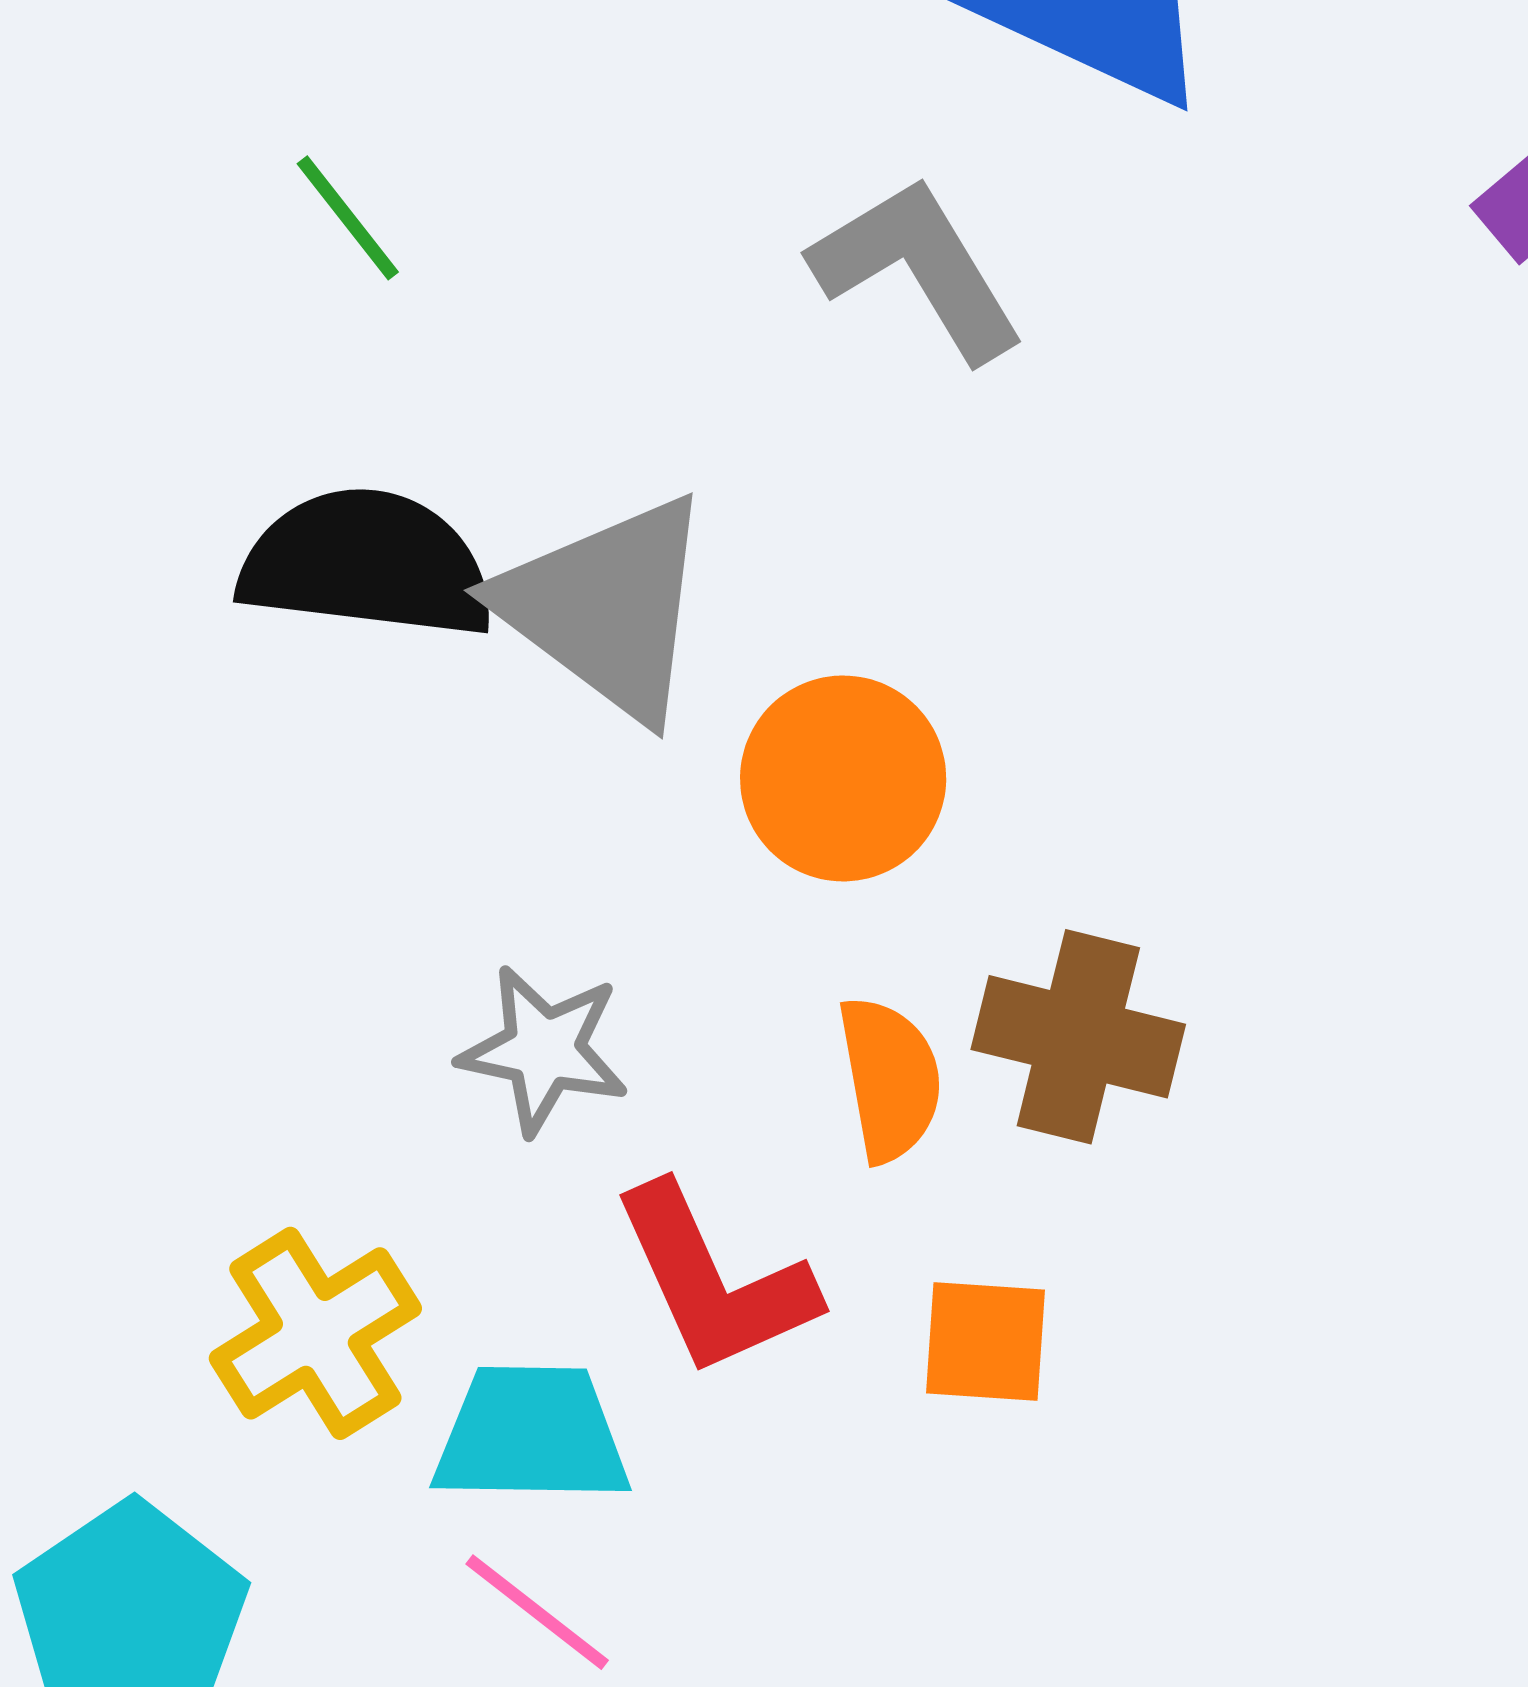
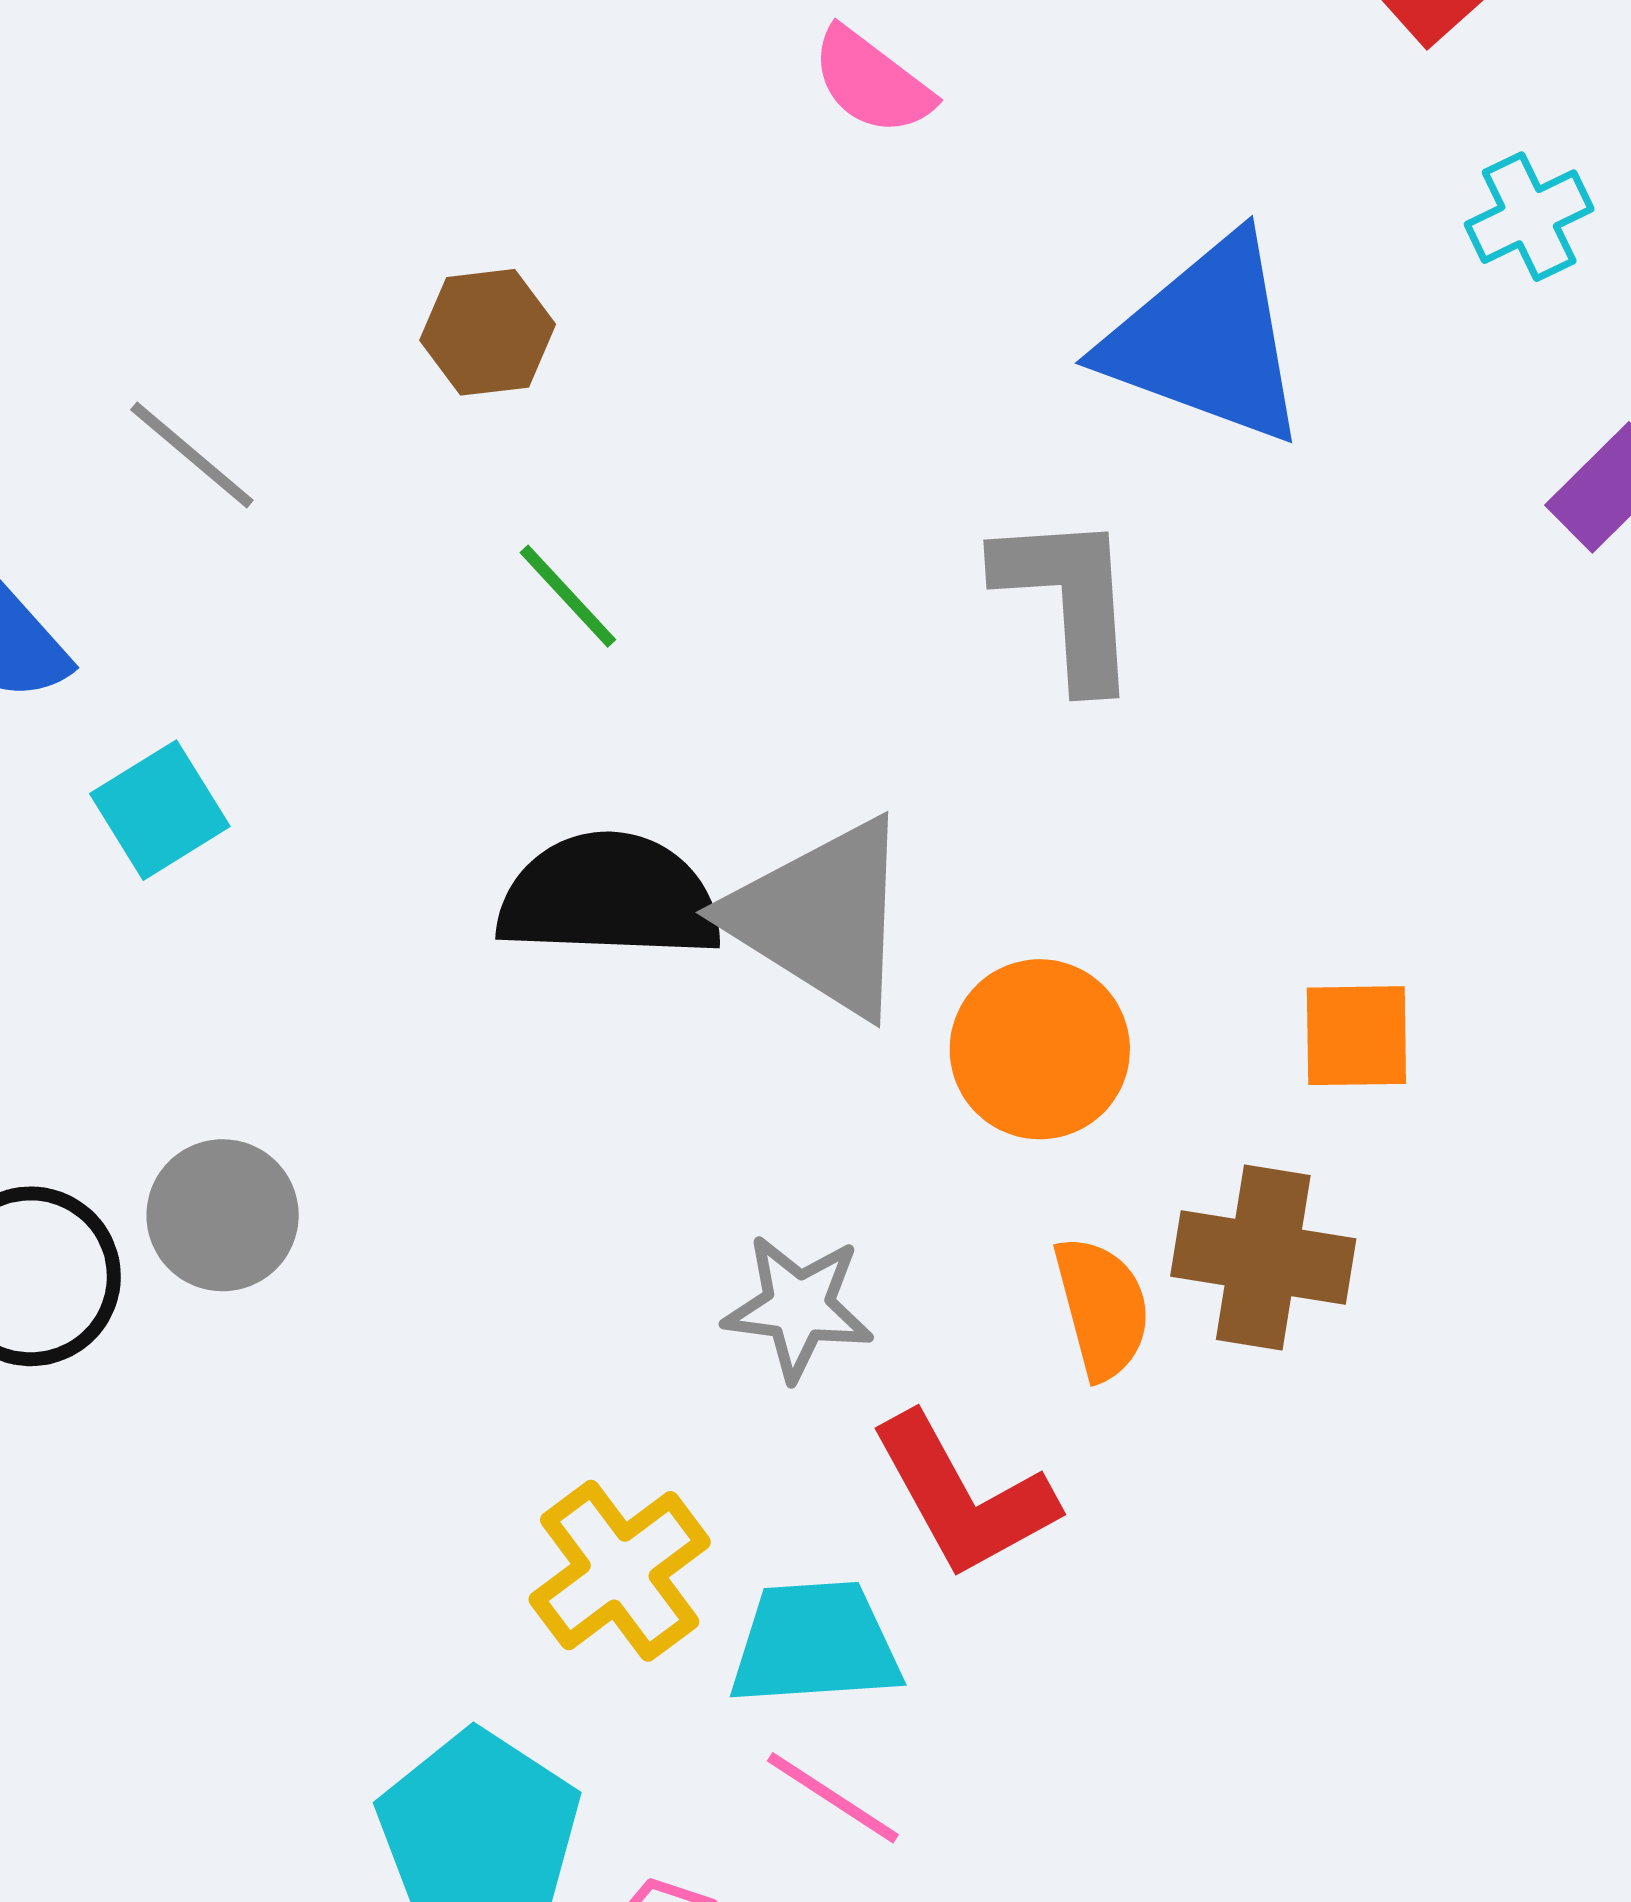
gray L-shape: (918, 269) -> (1068, 600), turned 32
orange square: (986, 1342) -> (1356, 1036), moved

